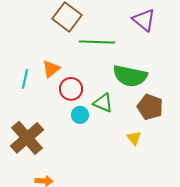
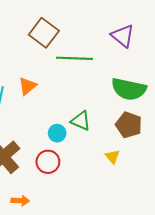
green semicircle: (130, 76) -> (129, 89), moved
red circle: (71, 89) -> (48, 162), moved

